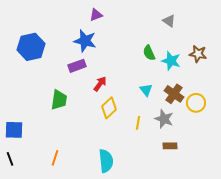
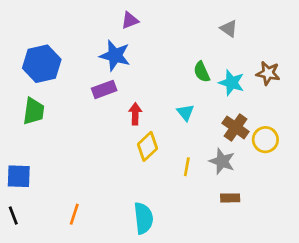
red arrow: (100, 84) -> (135, 114), turned -35
cyan triangle: (146, 90) -> (185, 113), moved
green trapezoid: (59, 100) -> (34, 111), moved

